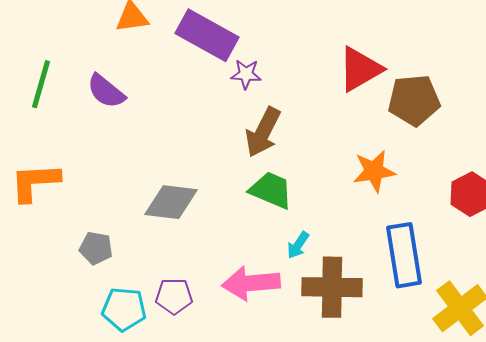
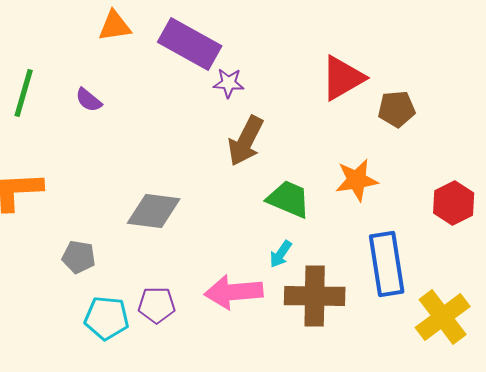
purple semicircle: (106, 91) -> (89, 100), size x0.7
brown pentagon: (414, 100) -> (397, 109), size x0.7
green trapezoid: (271, 190) -> (289, 199), moved

